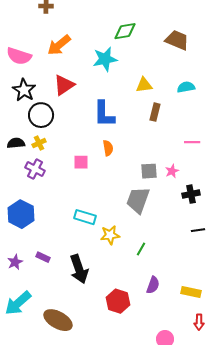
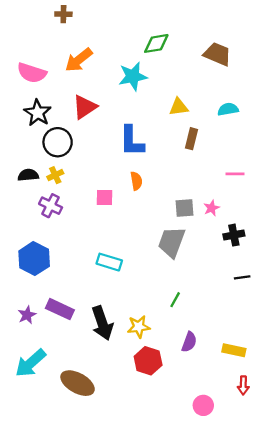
yellow star: (110, 235) -> (139, 327), moved
purple rectangle: (43, 257) -> (60, 309), size x1.6

